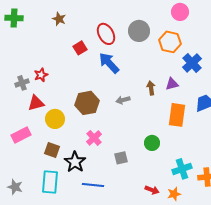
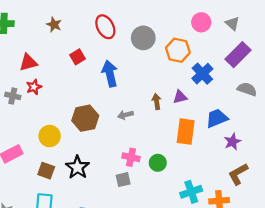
pink circle: (180, 12) -> (201, 22), moved
red ellipse: (106, 34) -> (105, 27), moved
blue arrow: (109, 63) -> (110, 74), turned 30
gray cross: (22, 83) -> (13, 96), turned 32
red triangle: (36, 103) -> (28, 62), moved
pink cross: (94, 138) -> (131, 157), moved, turned -35
black star: (75, 162) -> (77, 167), moved

